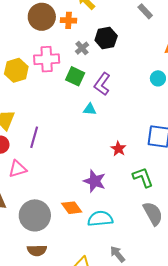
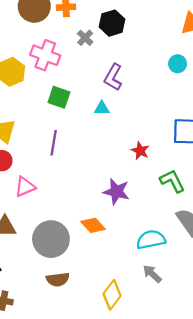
pink cross: (47, 59) -> (45, 55), turned 30
green square: (75, 76) -> (59, 97), moved
purple line: (34, 137) -> (54, 143), moved
cyan semicircle: (100, 219) -> (151, 240), moved

